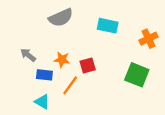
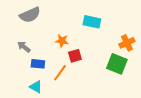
gray semicircle: (61, 18) -> (30, 15), moved
orange cross: (148, 39) -> (127, 43), moved
orange star: (62, 60) -> (62, 41), moved

